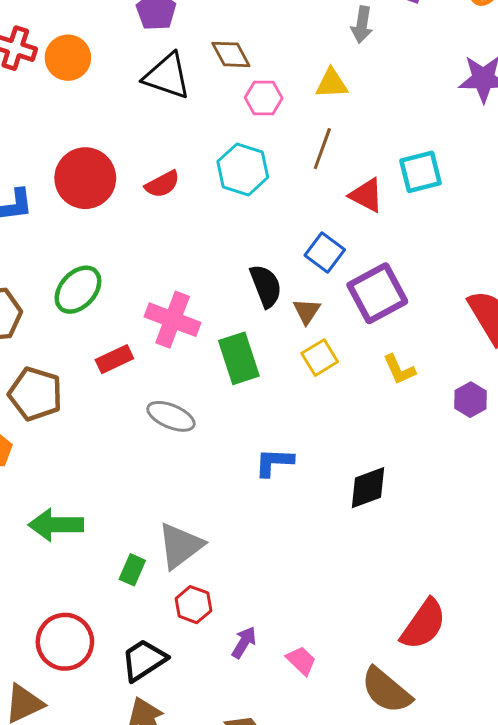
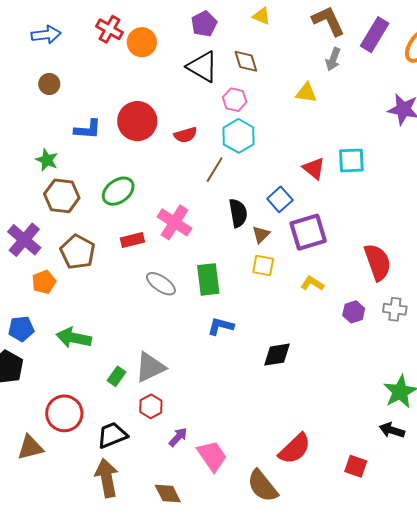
pink hexagon: (264, 98) -> (235, 100), moved
brown line: (322, 149) -> (215, 170), moved
green rectangle: (239, 358) -> (208, 279), moved
yellow square: (320, 358) -> (263, 266), turned 30
yellow L-shape: (399, 369) -> (312, 283), turned 135
pink trapezoid: (301, 661) -> (212, 456), size x1.6

